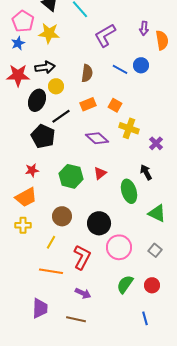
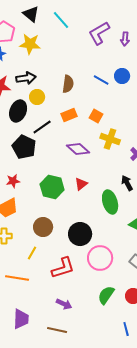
purple L-shape: (105, 35) -> (99, 33), moved
red L-shape: (82, 257) -> (63, 268), turned 45
orange line: (51, 271) -> (17, 278), moved

